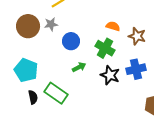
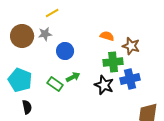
green cross: (105, 48) -> (113, 62), moved, turned -36
green rectangle: (56, 93) -> (55, 84), moved, size x0.7

